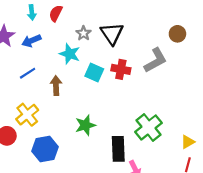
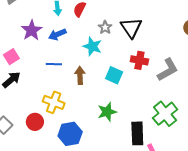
gray L-shape: (155, 60) -> (168, 70), moved
cyan square: (94, 72) -> (114, 75), moved
blue line: (28, 73) -> (54, 64), turned 35
yellow cross: (27, 115) -> (54, 102), turned -30

